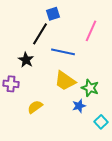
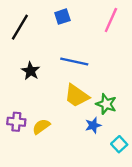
pink line: (91, 31) -> (111, 20), moved
black line: (40, 34) -> (20, 27), moved
purple cross: (11, 84) -> (16, 122), moved

